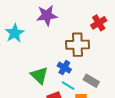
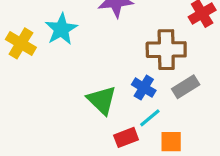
gray rectangle: (91, 81) -> (186, 87), moved, turned -63
cyan line: (68, 86) -> (150, 118), turned -72

